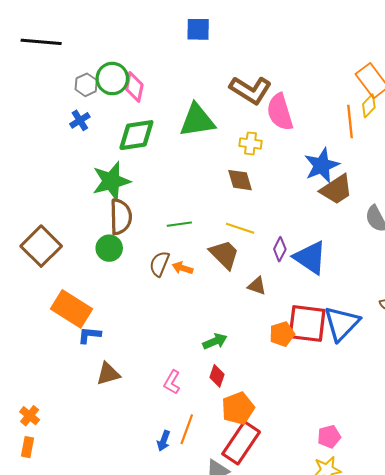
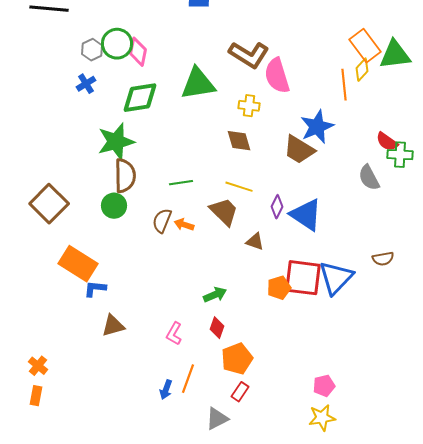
brown trapezoid: (336, 190) -> (299, 150), moved, turned 64
red rectangle: (241, 443) -> (240, 392), size x0.5

